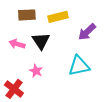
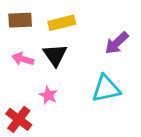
brown rectangle: (27, 15) -> (20, 20), moved
yellow rectangle: (58, 17) -> (62, 23), moved

